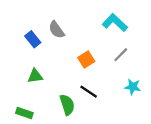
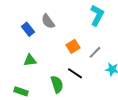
cyan L-shape: (115, 23) -> (97, 15), turned 75
gray line: (121, 55) -> (95, 52), moved

